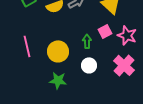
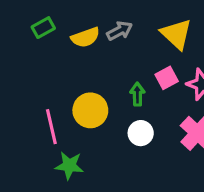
pink line: (27, 46) -> (51, 127), moved
green star: (58, 80) -> (69, 166), moved

